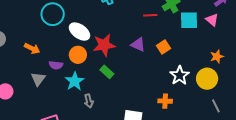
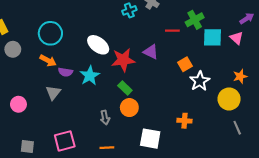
cyan circle: (53, 14) -> (50, 33), moved
purple triangle: (138, 45) -> (151, 52), moved
orange circle: (78, 55) -> (129, 108), moved
purple semicircle: (56, 65) -> (65, 72), moved
white star: (180, 75) -> (200, 81), moved
cyan star: (75, 81) -> (90, 76), moved

